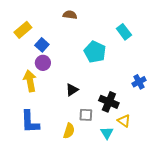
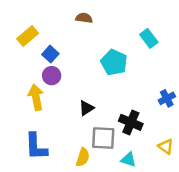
gray square: (86, 115) -> (103, 138), size x1.5
yellow triangle: (124, 121) -> (166, 146), moved
cyan triangle: (107, 133) -> (128, 160), turned -40

